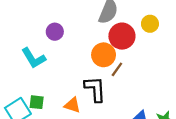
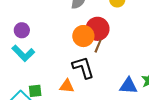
purple circle: (55, 32) -> (22, 30), moved
red circle: (122, 36) -> (97, 29), moved

